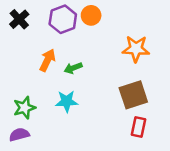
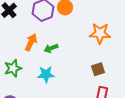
brown square: (133, 95) -> (98, 69), size x0.6
green star: (24, 108) -> (13, 68), moved

